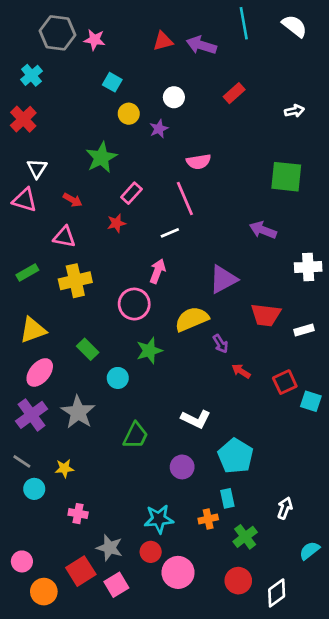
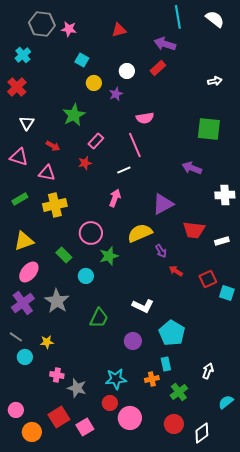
purple arrow: (201, 45) -> (165, 44), moved
red rectangle: (234, 93) -> (158, 68), moved
pink triangle: (25, 200) -> (19, 157), moved
pink circle: (134, 304) -> (91, 233), moved
gray star: (110, 548) -> (77, 388), moved

